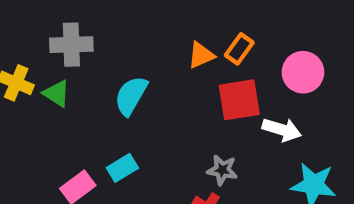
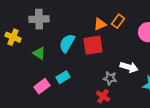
green triangle: (57, 93) -> (39, 53), moved
red square: (239, 100) -> (93, 45), moved
white arrow: (282, 130) -> (129, 67), moved

